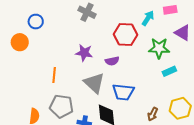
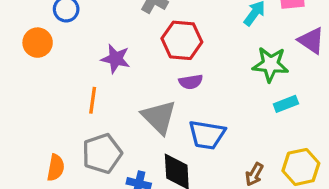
red hexagon: (125, 34) -> (182, 40), moved
purple star: (84, 53) -> (116, 59), moved
gray pentagon: (61, 106) -> (102, 154), turned -30

